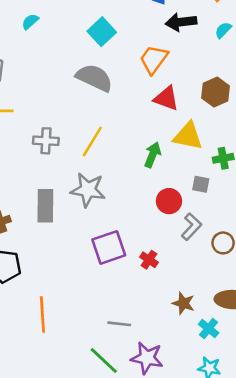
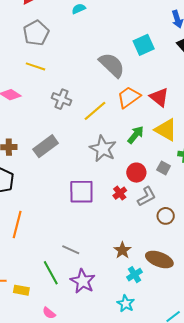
cyan square: (102, 32) -> (144, 45), moved
orange trapezoid: (154, 59) -> (129, 97), moved
gray star: (88, 190) -> (103, 149), moved
gray rectangle: (45, 206) -> (46, 146), turned 35
red cross: (149, 260) -> (120, 193), moved

